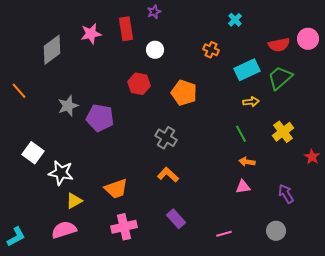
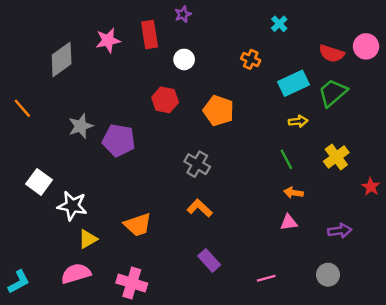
red semicircle: (279, 45) -> (332, 54), turned 30
purple arrow: (286, 194) -> (340, 231), turned 114
pink cross: (124, 227) -> (132, 283), moved, turned 30

